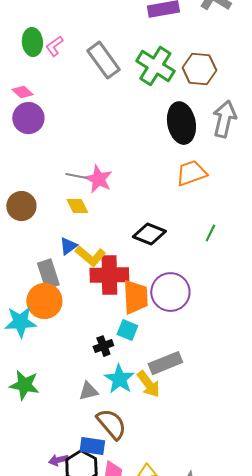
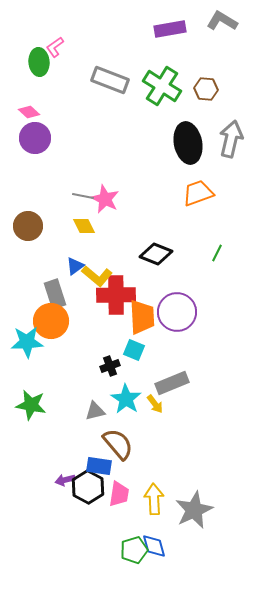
pink L-shape: (54, 46) -> (55, 47), moved
gray rectangle: (103, 60) -> (110, 80), turned -33
brown hexagon: (199, 69) -> (206, 89), size x0.7
yellow arrow: (148, 384) -> (155, 404), size x0.7

